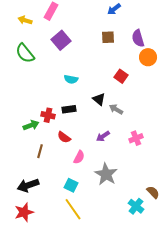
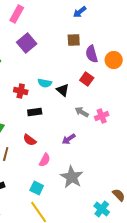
purple semicircle: (138, 38) -> (92, 54), moved
cyan semicircle: (71, 79) -> (45, 83), moved
black triangle: (99, 99) -> (63, 90), moved
red cross: (48, 115) -> (21, 91), moved
pink cross: (136, 138) -> (102, 116), moved

